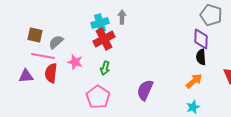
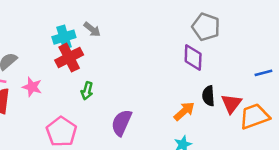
gray arrow: (122, 17) -> (92, 29), turned 128
black semicircle: (201, 57) -> (208, 96), moved
green arrow: (105, 68) -> (87, 91), moved

